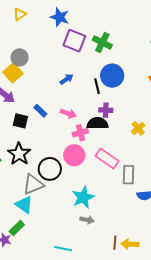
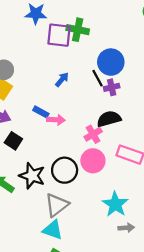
green cross: (102, 42) -> (78, 30), moved
purple cross: (106, 110) -> (112, 87), moved
blue rectangle: (40, 111) -> (41, 112), moved
pink arrow: (68, 113) -> (56, 120), moved
black square: (20, 121) -> (13, 141), moved, turned 35
black circle: (50, 169) -> (65, 170), moved

